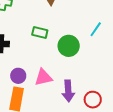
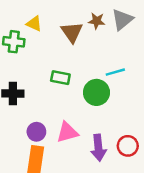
cyan line: (96, 29) -> (115, 72), moved, turned 42
red circle: (93, 100) -> (128, 146), moved

